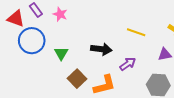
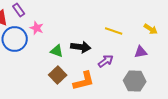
pink star: (60, 14) -> (37, 28), moved
green triangle: (61, 53) -> (57, 51), moved, turned -40

